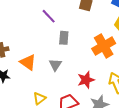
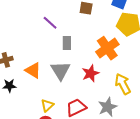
gray triangle: (55, 65) -> (61, 71), size x1.5
red star: (86, 80) -> (90, 73), moved

